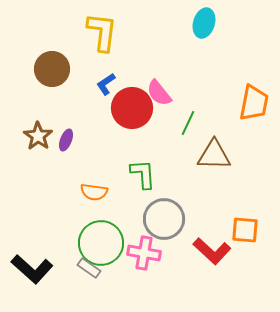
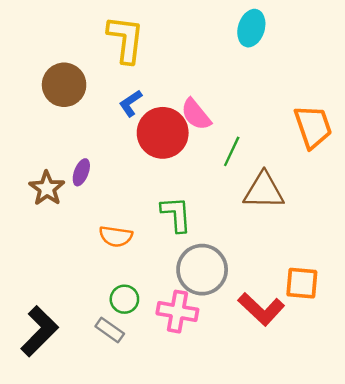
orange trapezoid: (254, 103) -> (313, 127), turned -30
brown star: (38, 136) -> (47, 188), moved
green circle: (101, 243) -> (124, 299), size x0.5
black L-shape: (32, 269) -> (39, 331), turned -87

